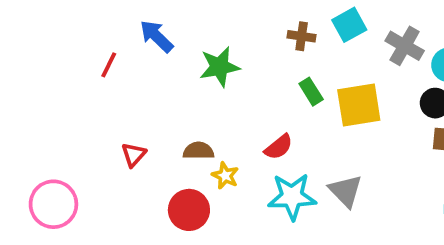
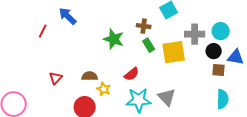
brown cross: (302, 36) -> (144, 26), moved
gray cross: (405, 46) -> (195, 34), moved, turned -30
green star: (219, 67) -> (114, 39), moved, turned 30

